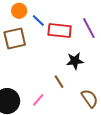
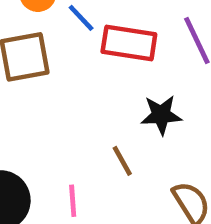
pink line: (38, 100) -> (73, 201), turned -48

